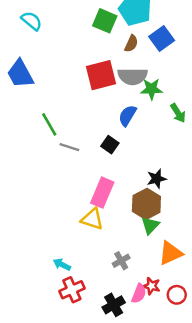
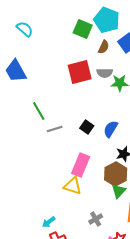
gray semicircle: (133, 76) -> (105, 73), size x0.7
blue semicircle: (127, 116) -> (111, 129), moved
gray line: (69, 147) -> (55, 129), turned -35
cyan arrow: (62, 264) -> (49, 222), turned -64

